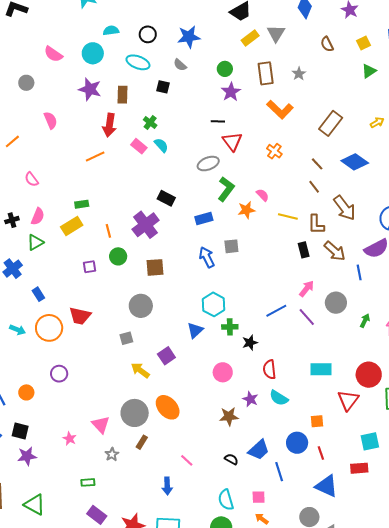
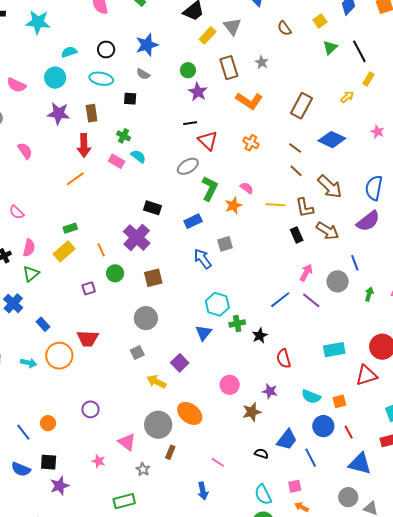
blue line: (359, 272) -> (355, 263), moved
pink circle: (223, 372) -> (230, 385), moved
purple circle: (59, 374) -> (90, 409), moved
cyan semicircle: (279, 398) -> (311, 397), moved
red triangle: (348, 400) -> (366, 375), turned 45
green rectangle: (88, 482) -> (124, 501), size x1.5

